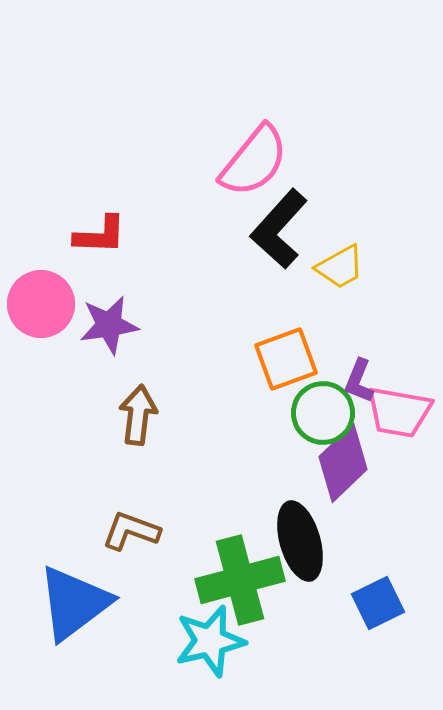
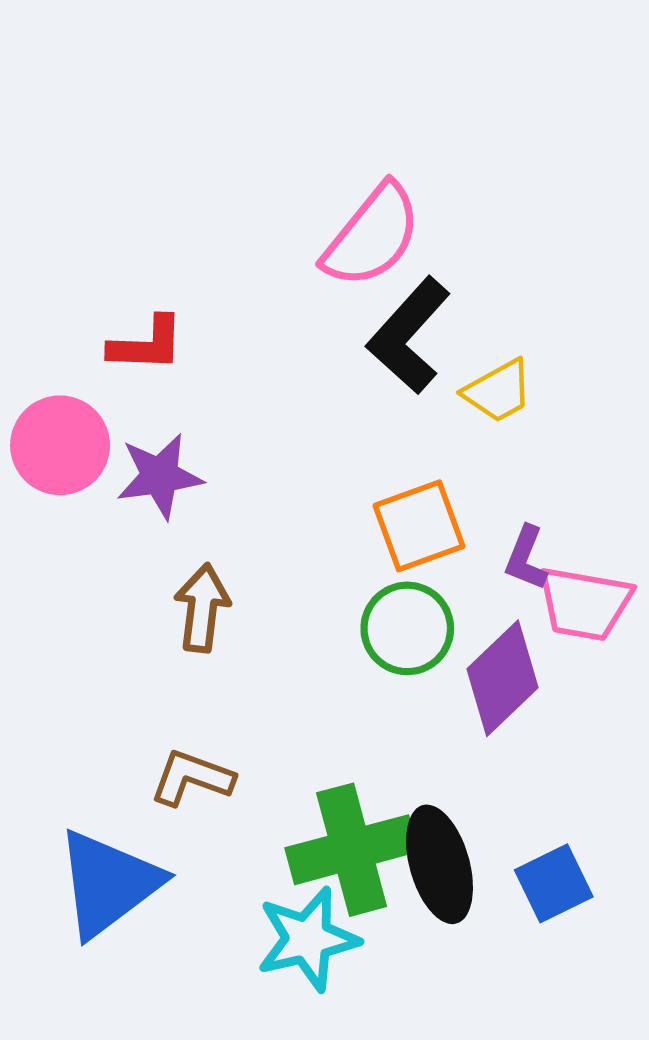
green circle: (323, 413) -> (407, 628), moved
black ellipse: (300, 541) -> (440, 864), moved

